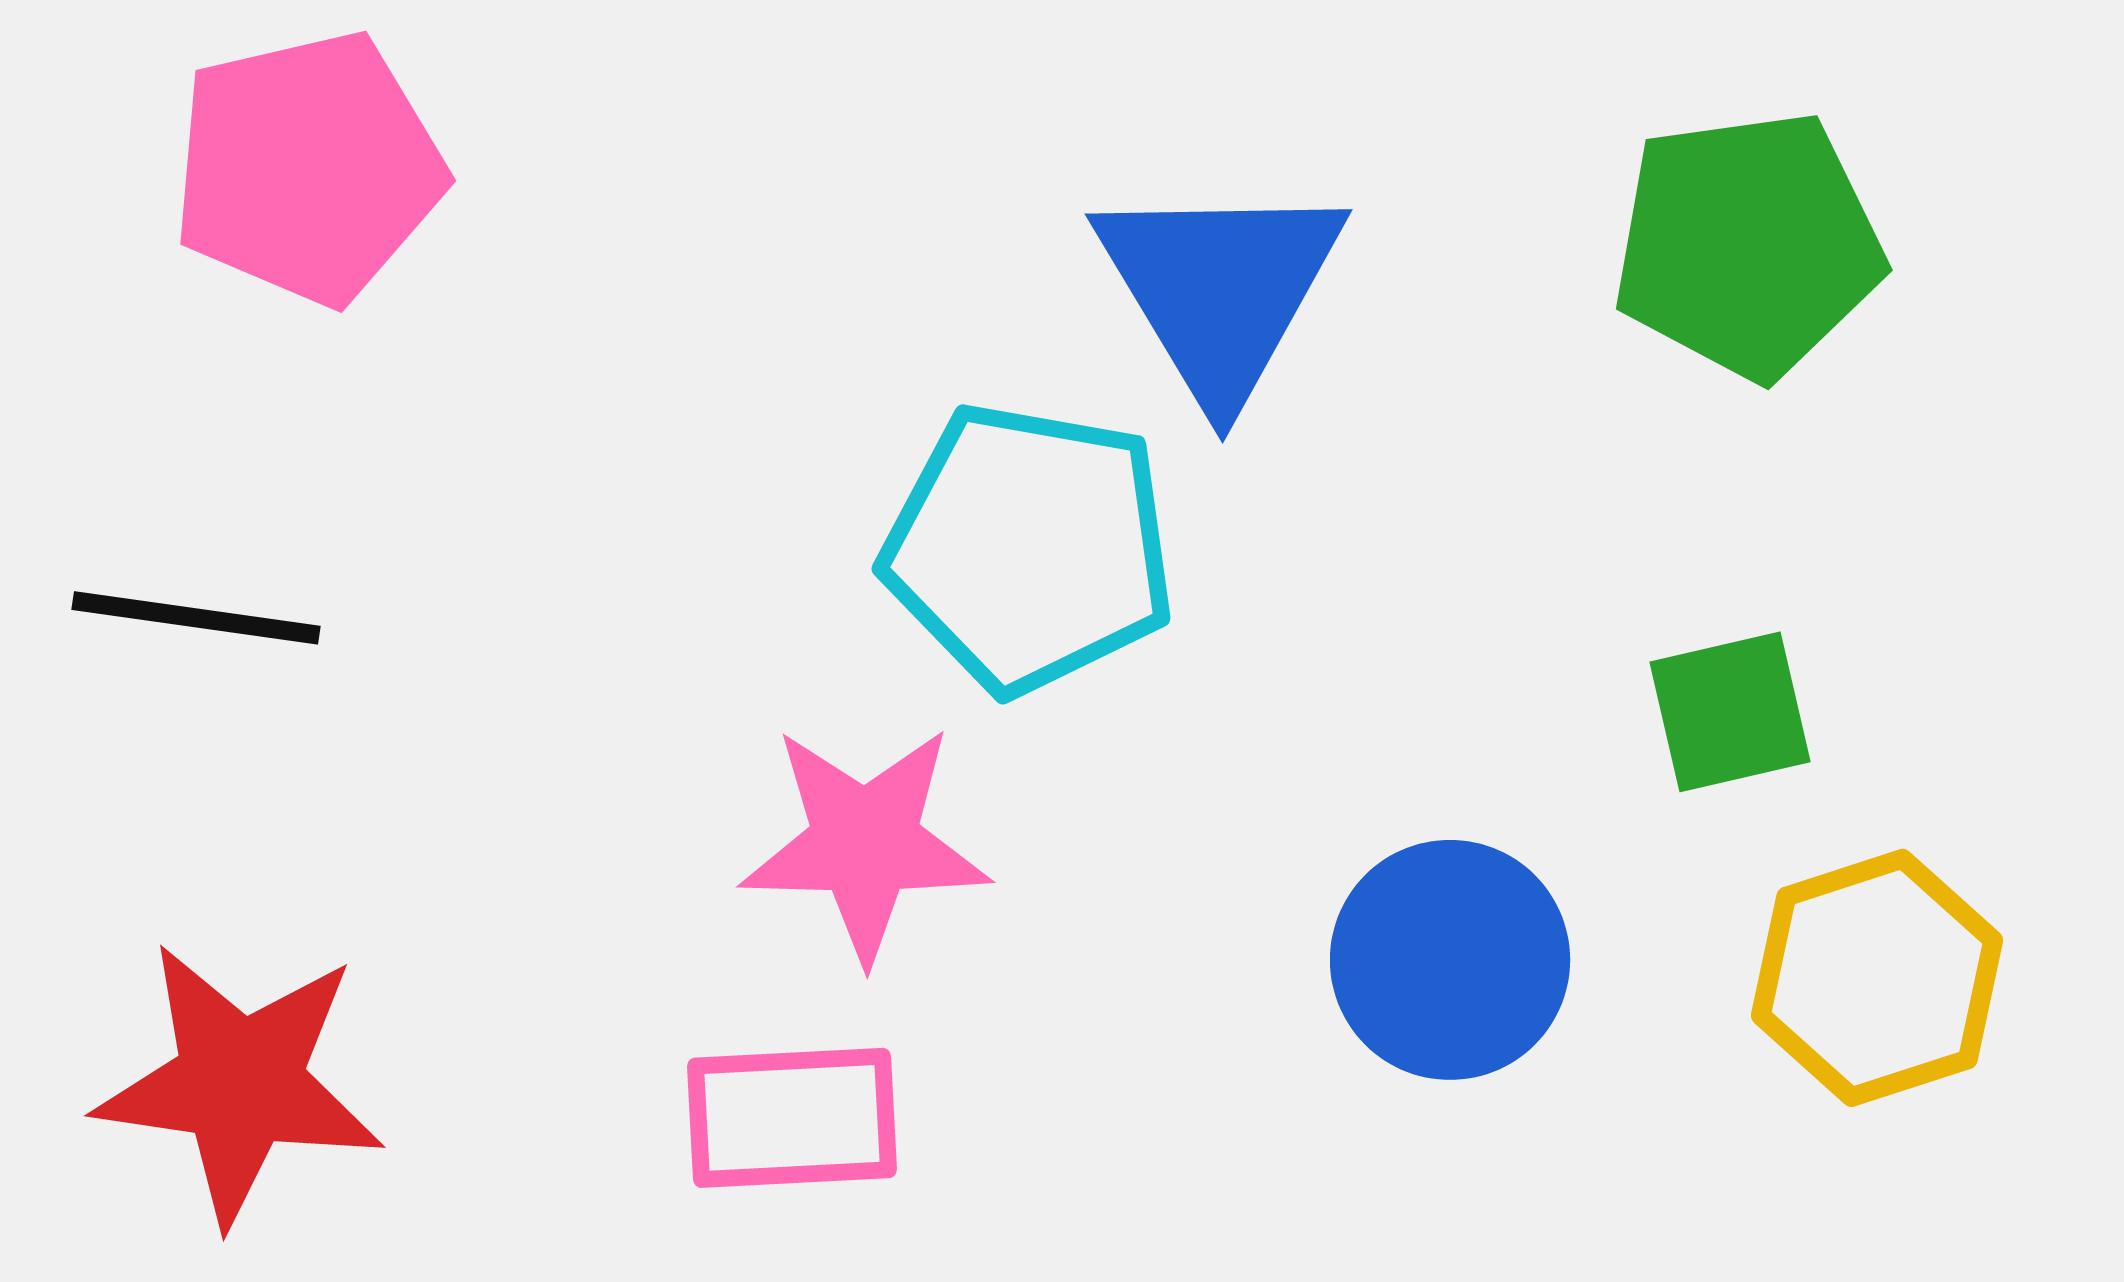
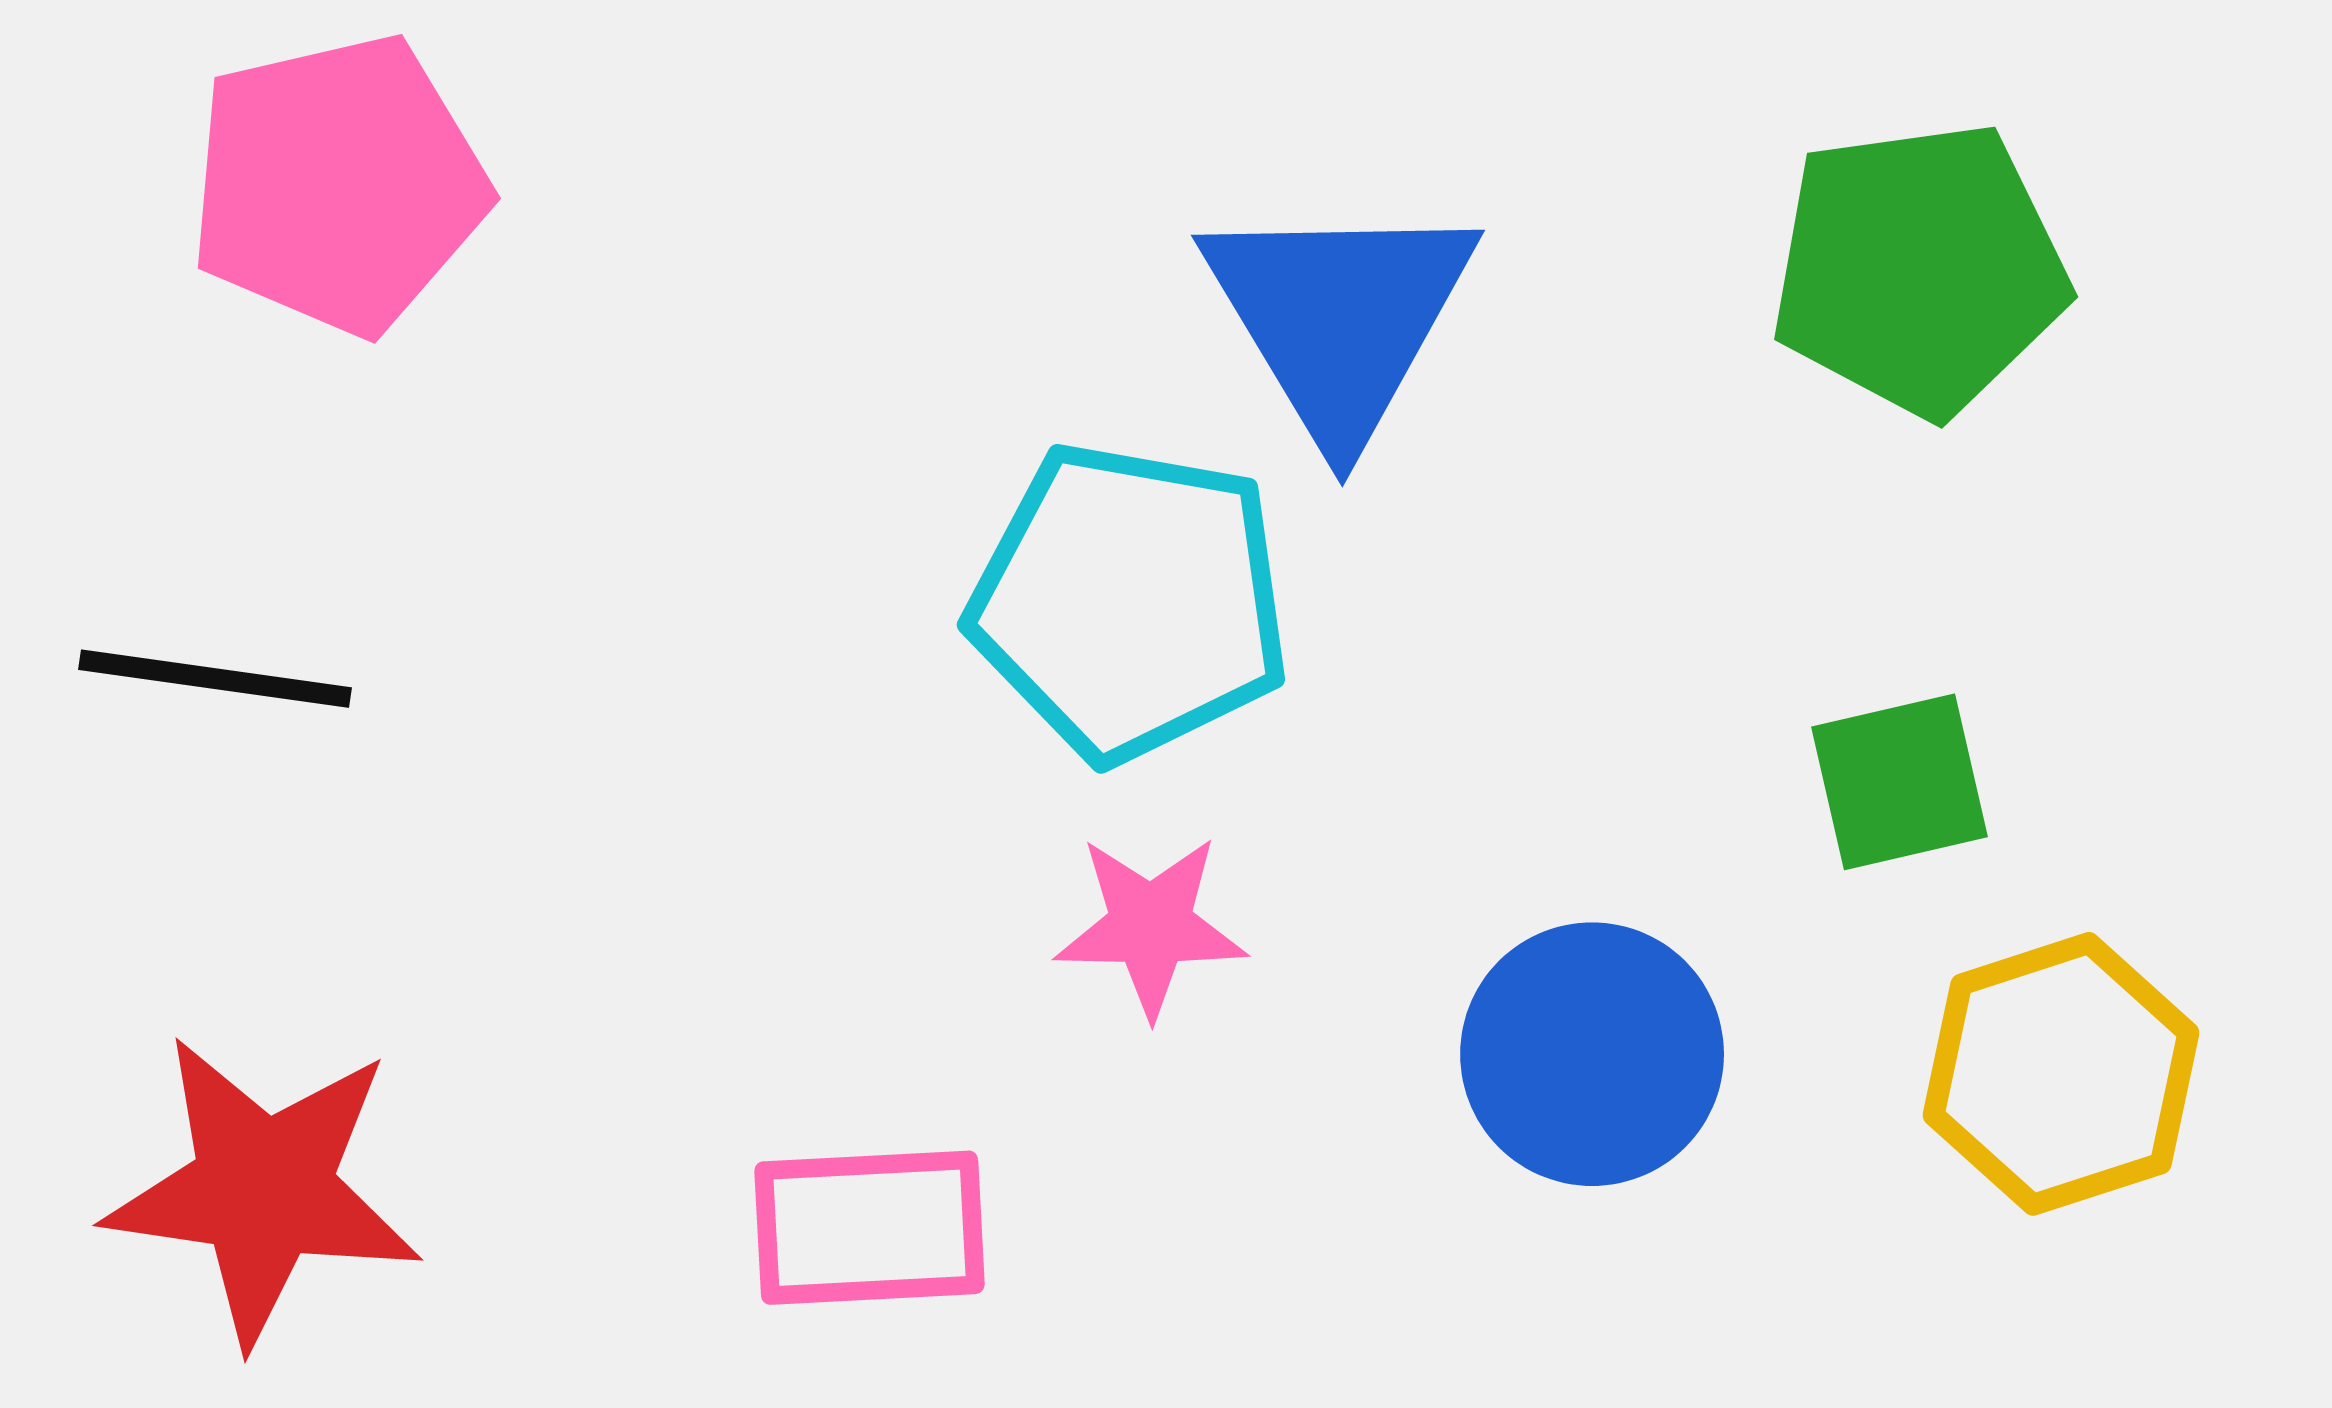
pink star: (865, 843) -> (1151, 926), moved, size x0.7

